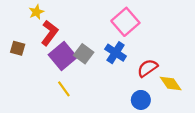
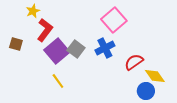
blue cross: (116, 53) -> (105, 48), turned 30
blue circle: (141, 100) -> (146, 91), moved

